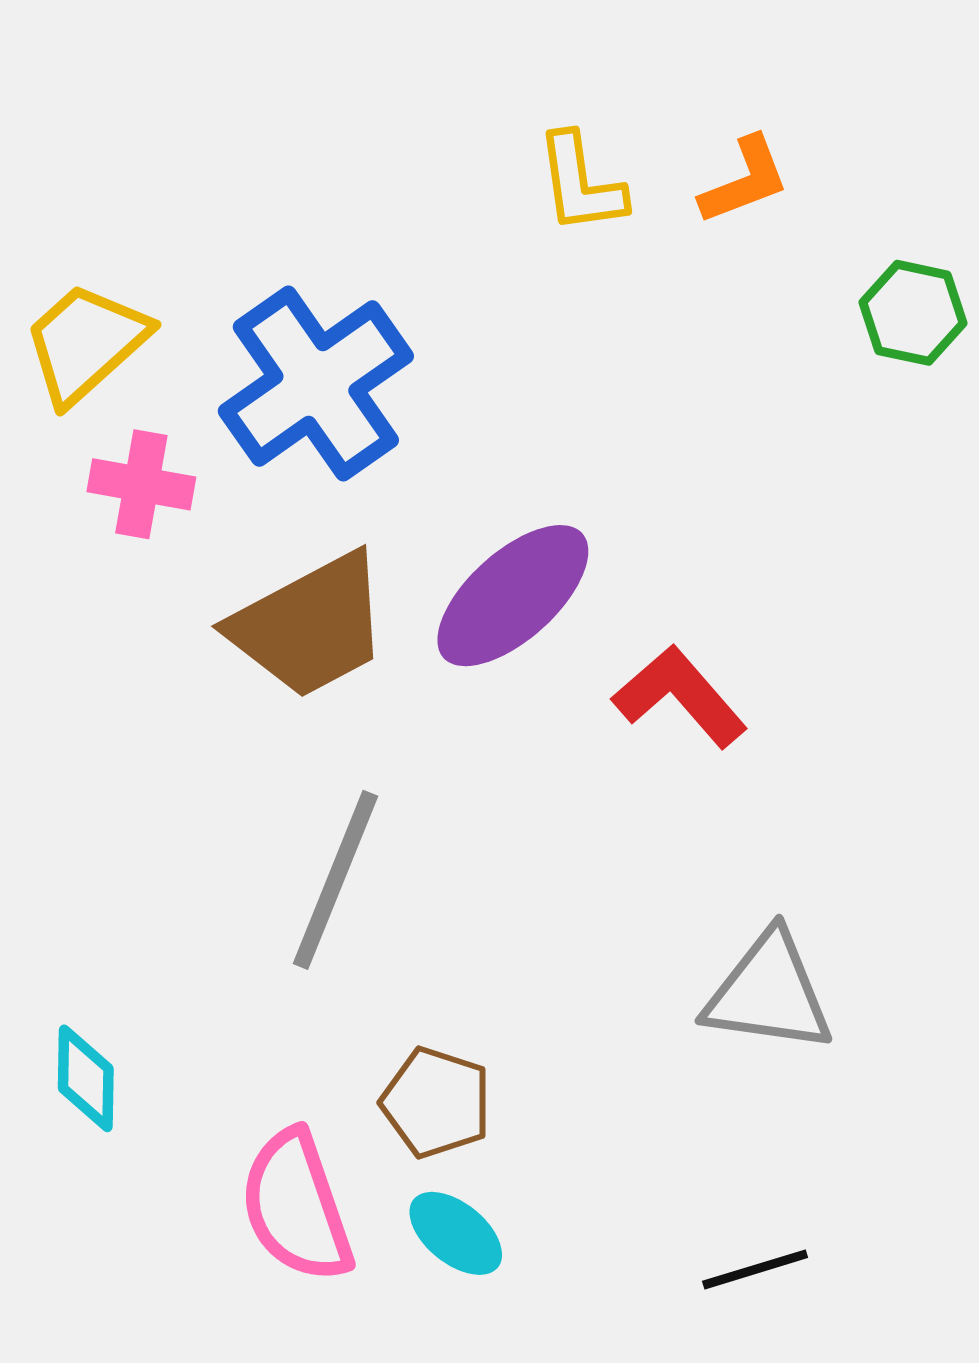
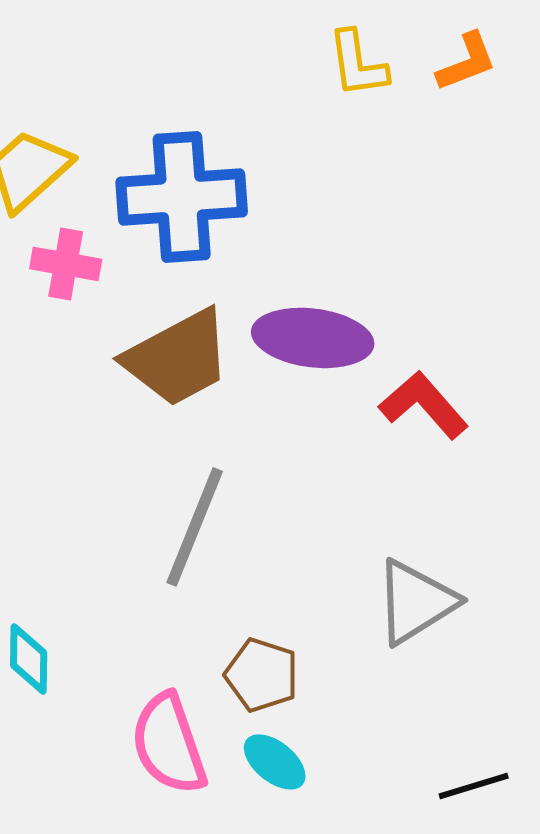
blue cross: (316, 384) -> (182, 197), turned 31
purple ellipse: (513, 596) -> (313, 338), turned 49
gray triangle: (769, 993) -> (416, 602), moved, turned -40

